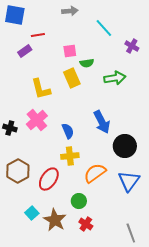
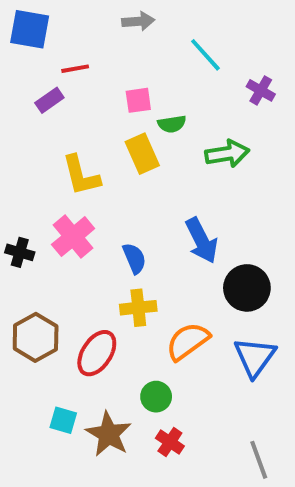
cyan square: (32, 213) -> (63, 420), turned -32

